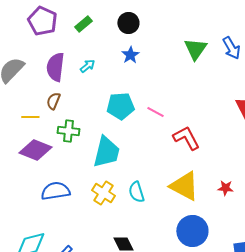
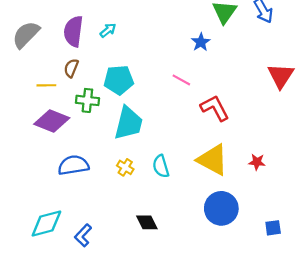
blue star: (130, 55) -> (201, 42), moved
cyan pentagon: (120, 106) -> (119, 80), moved
yellow cross: (103, 193) -> (125, 167), size x0.7

